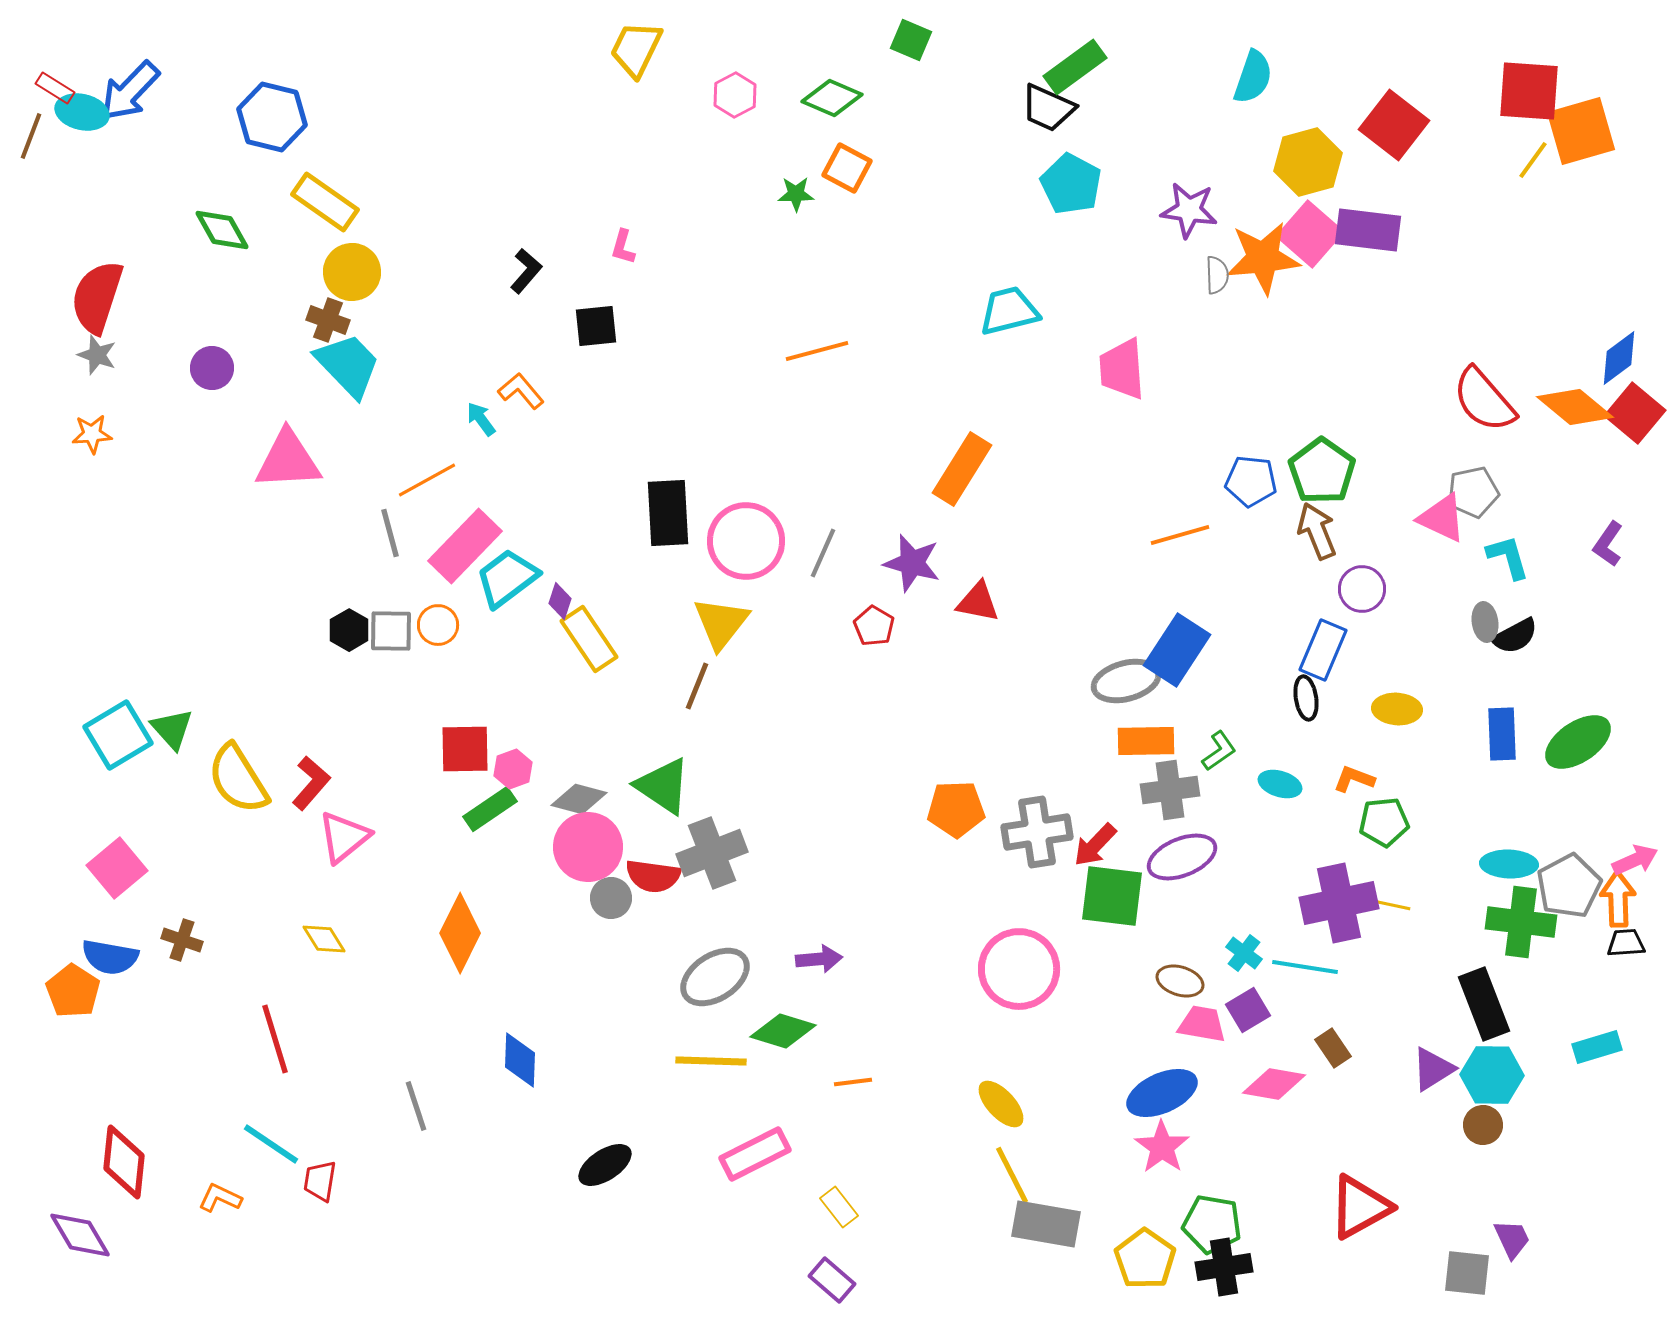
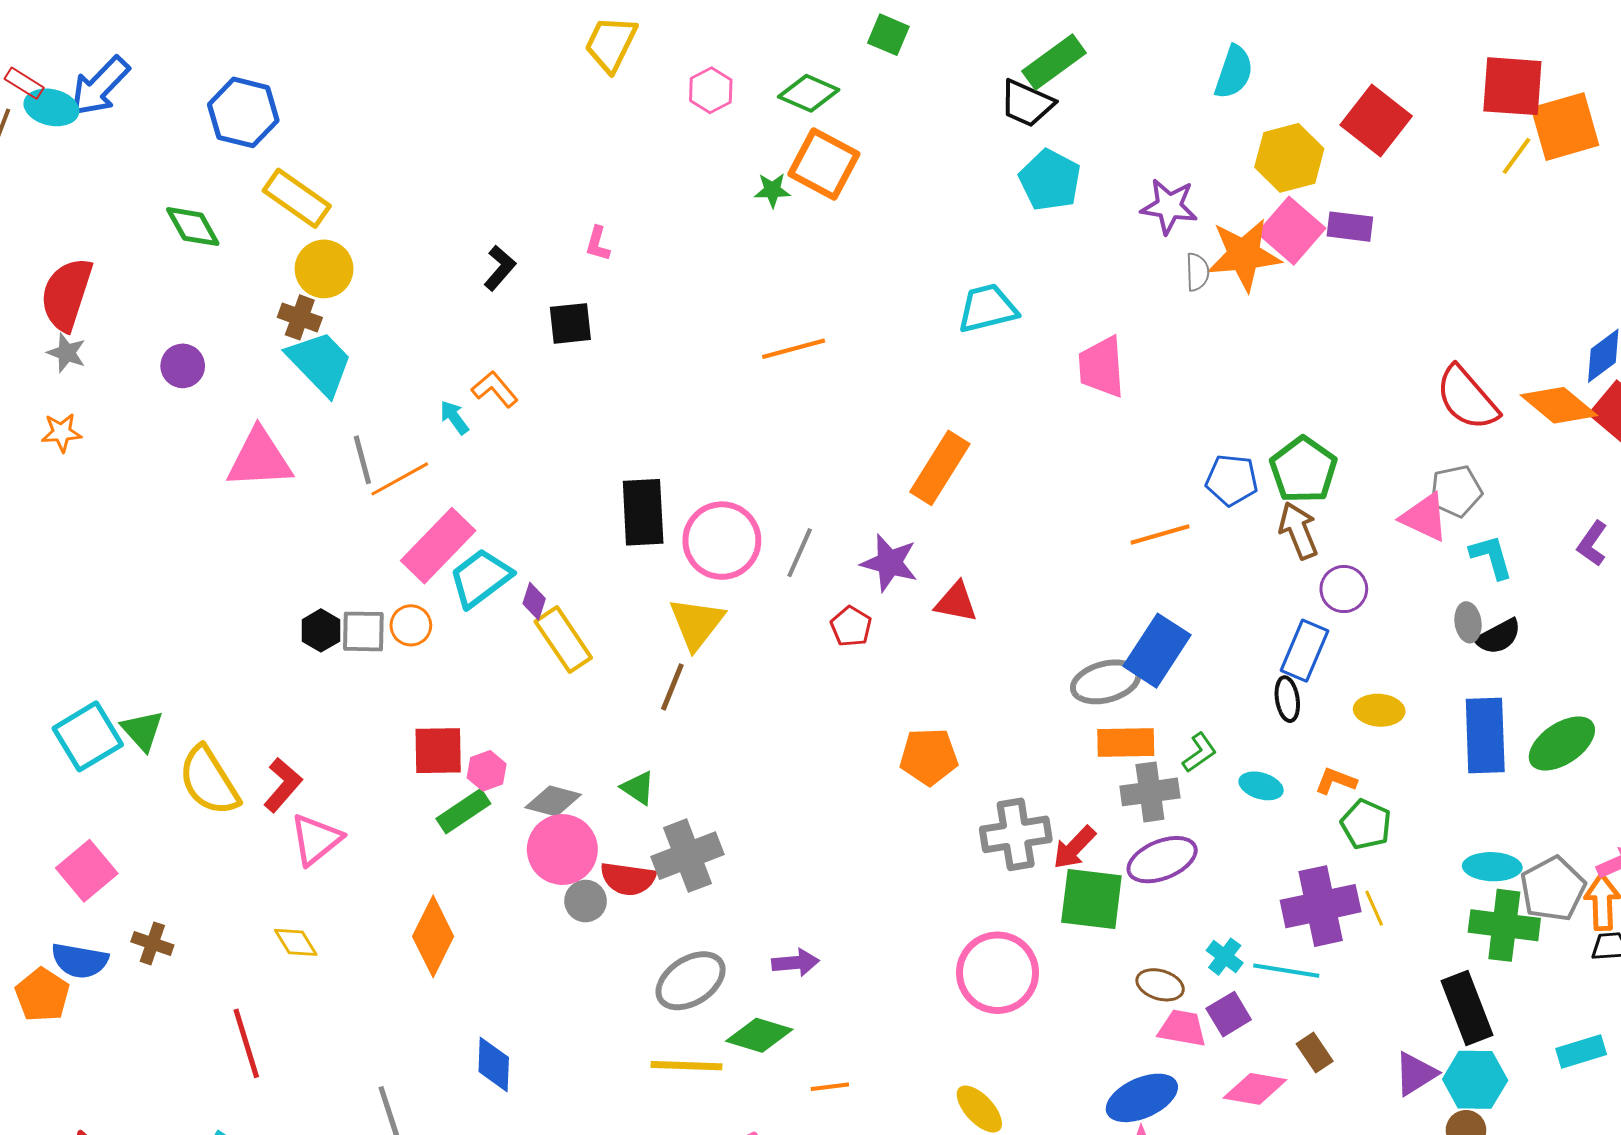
orange square: (847, 168) -> (824, 164), size x1.4
purple rectangle: (1368, 230) -> (1350, 227), size x0.7
gray line: (390, 533) -> (362, 460), moved
blue rectangle: (1502, 734) -> (1485, 735), size x1.4
green triangle: (663, 786) -> (638, 788), size x0.6
orange pentagon: (956, 809) -> (929, 757), moved
green pentagon: (1384, 822) -> (1366, 824), turned 30
yellow line: (1392, 905) -> (1374, 908), turned 54

